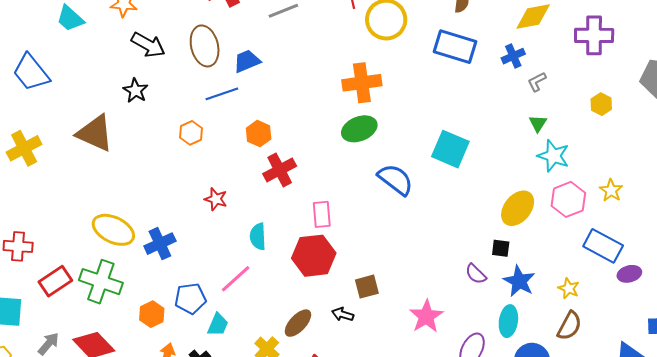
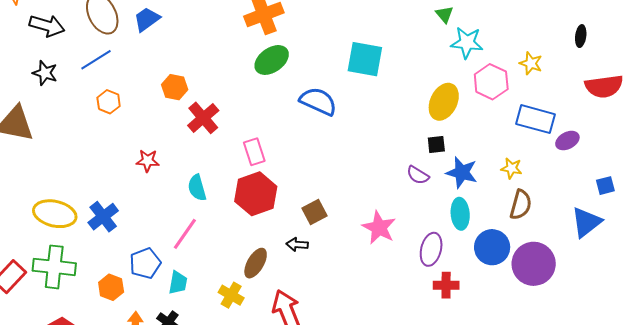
blue line: (222, 94) -> (96, 60), moved

